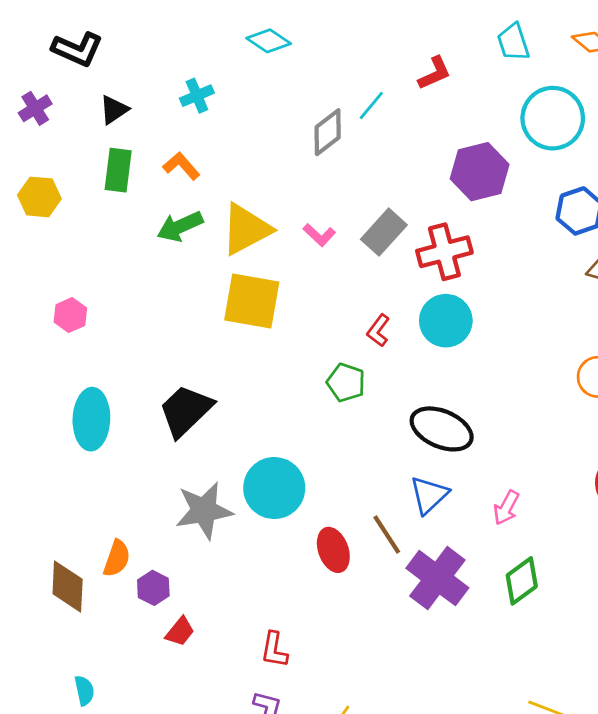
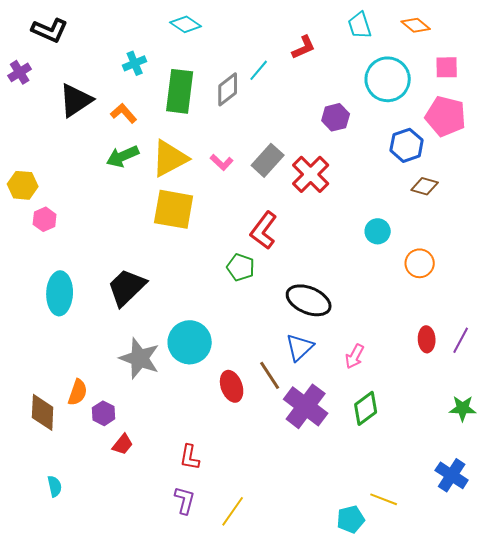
black triangle: (114, 110) -> (76, 100), moved, size x1.6
green rectangle: (118, 170) -> (180, 91), moved, size x1.4
purple hexagon: (480, 172) -> (336, 117), size x0.7
yellow hexagon: (39, 197) -> (23, 185), moved
red cross: (444, 252) -> (311, 174), turned -30
cyan circle: (446, 321) -> (378, 231), moved, size x0.7
red L-shape: (378, 331) -> (264, 230), size x1.6
gray star: (204, 511) -> (140, 358), turned 30

